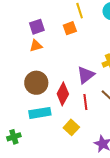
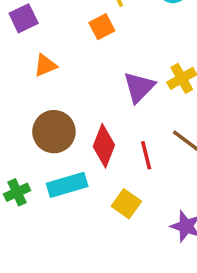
purple square: (37, 27) -> (24, 18), moved
purple triangle: (86, 75) -> (139, 87), moved
green cross: (14, 137) -> (17, 192), moved

